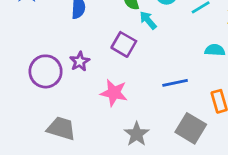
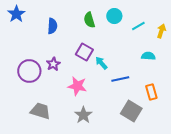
cyan arrow: (148, 20) -> (101, 63), moved
gray star: (137, 134) -> (83, 115), moved

